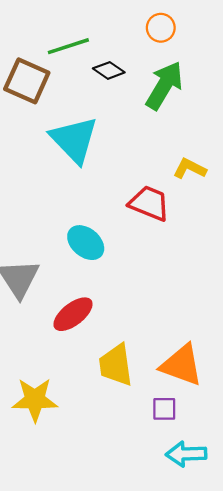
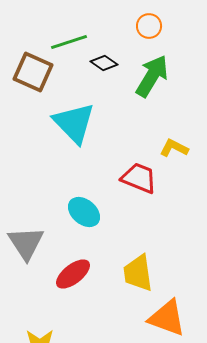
yellow trapezoid: (116, 365) -> (138, 273), moved

